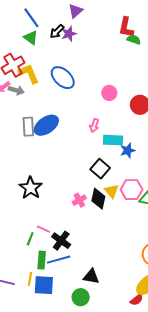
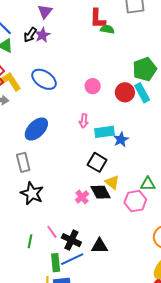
gray rectangle: (28, 127) -> (23, 162), moved
pink hexagon: (132, 190) -> (135, 201), moved
black diamond: (98, 199) -> (101, 192), turned -30
pink line: (43, 229) -> (52, 232), turned 40
green line: (30, 239) -> (30, 241), moved
black triangle: (91, 276) -> (100, 246), moved

